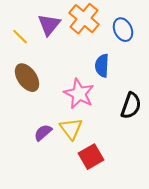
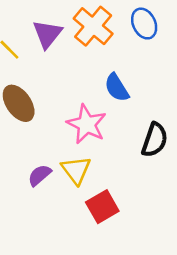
blue ellipse: (123, 30) -> (144, 24), moved
blue semicircle: (102, 66) -> (117, 88), turned -35

